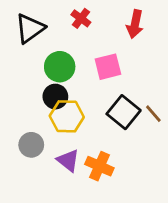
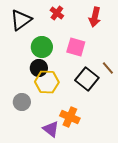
pink square: (108, 67) -> (76, 47), turned 30
brown line: (153, 114) -> (108, 68), moved
purple triangle: (68, 160) -> (51, 129), moved

